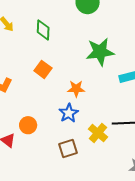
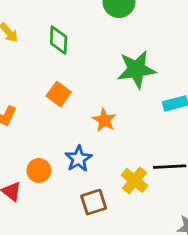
orange star: (76, 89) -> (104, 120), turned 30
blue star: (69, 113) -> (79, 159), moved

